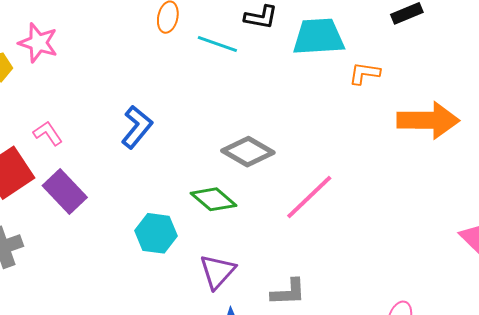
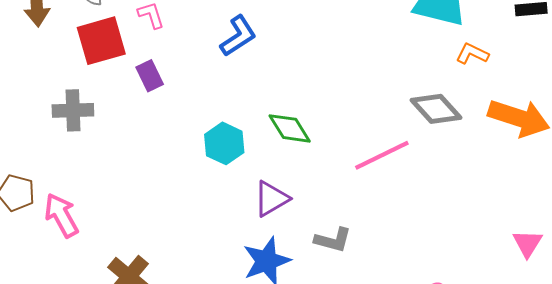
gray diamond: (248, 152) -> (436, 109), moved
purple rectangle: (65, 191) -> (150, 76), size x0.7

